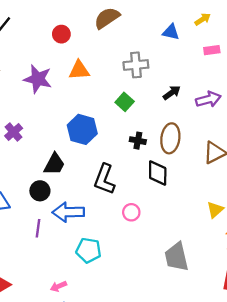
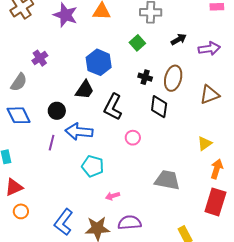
black trapezoid: (54, 164) -> (85, 90), moved
gray trapezoid: (177, 257) -> (167, 180), turned 108
pink arrow: (58, 286) -> (113, 196), moved

